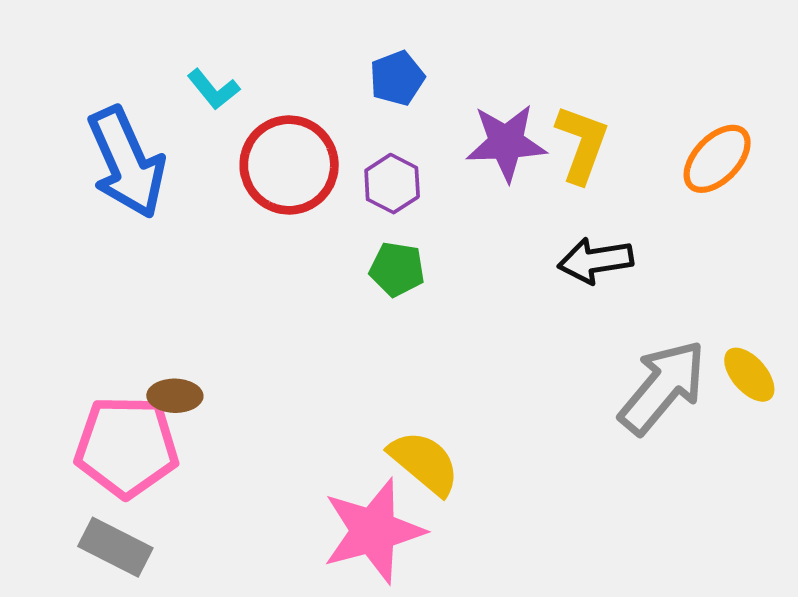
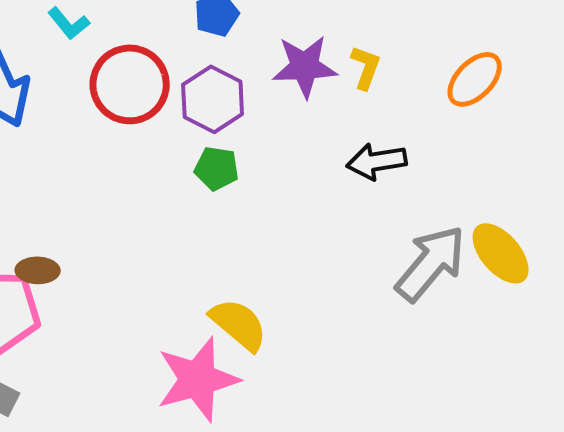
yellow L-shape: (582, 144) -> (366, 67), size x0.7
purple hexagon: (392, 184) -> (213, 99), size x1.4
yellow ellipse: (749, 375) -> (501, 253), size x1.4

